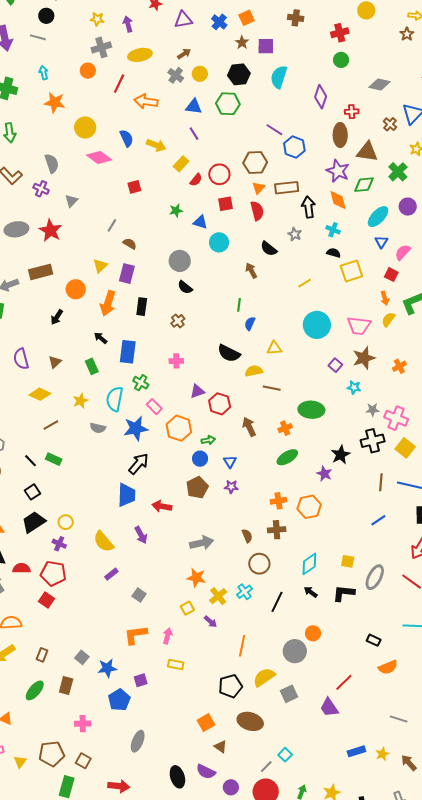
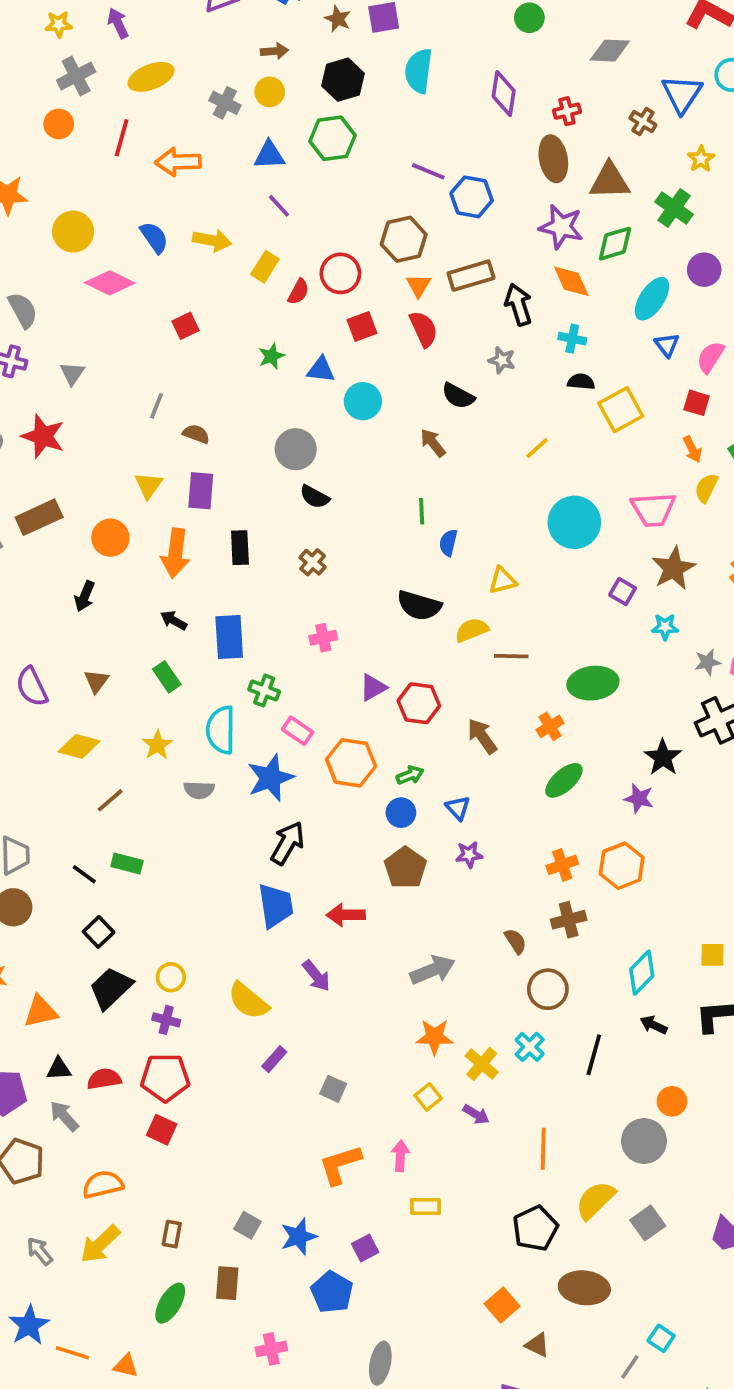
brown arrow: (184, 54) -> (275, 51), moved, turned 40

